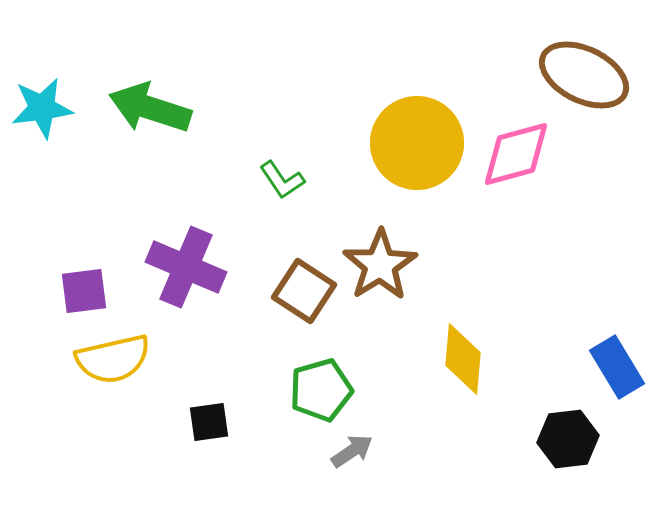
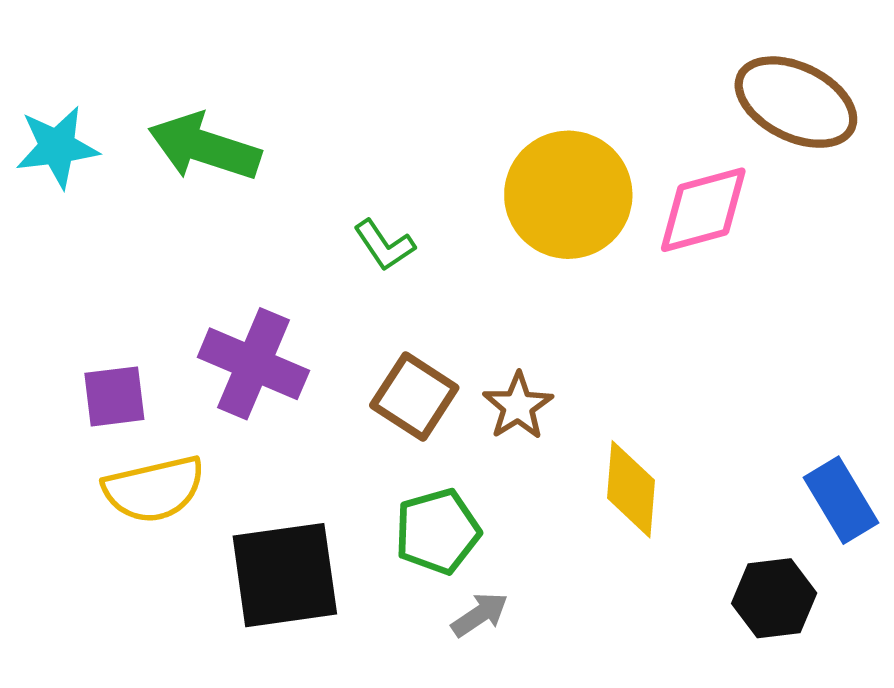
brown star: (380, 265) -> (518, 406), moved, size x0.7
black square: (209, 422) -> (285, 575), size x2.0

